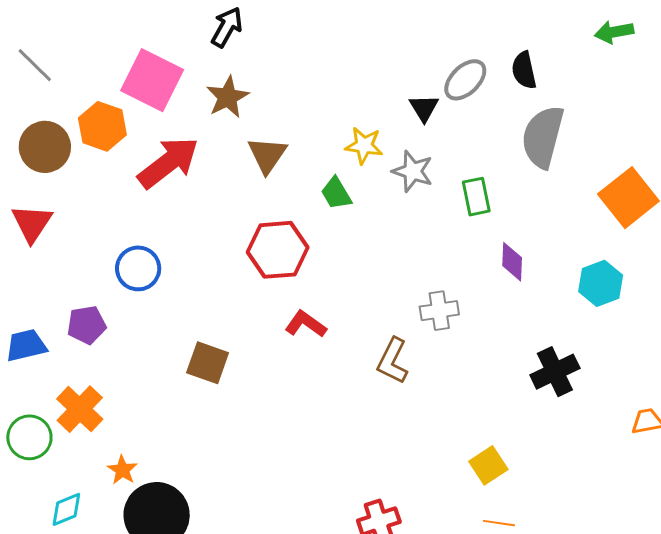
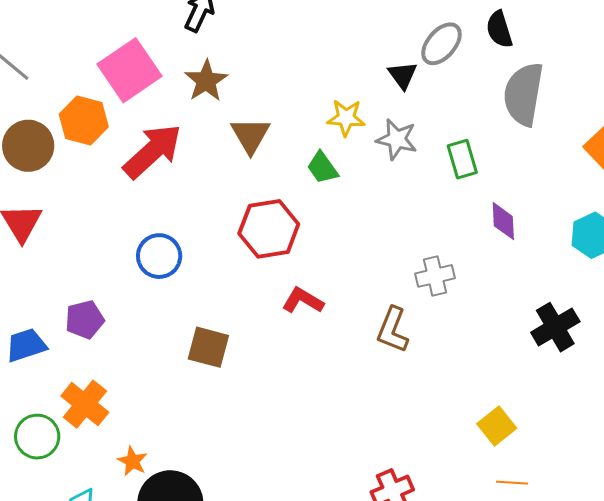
pink square: (152, 80) -> (130, 70), turned 34
blue circle: (138, 268) -> (159, 256), moved

